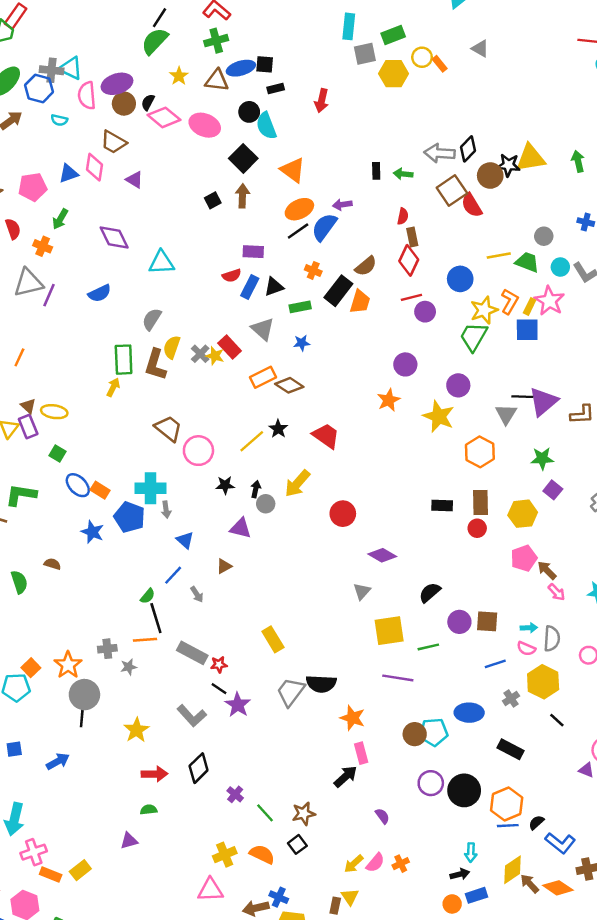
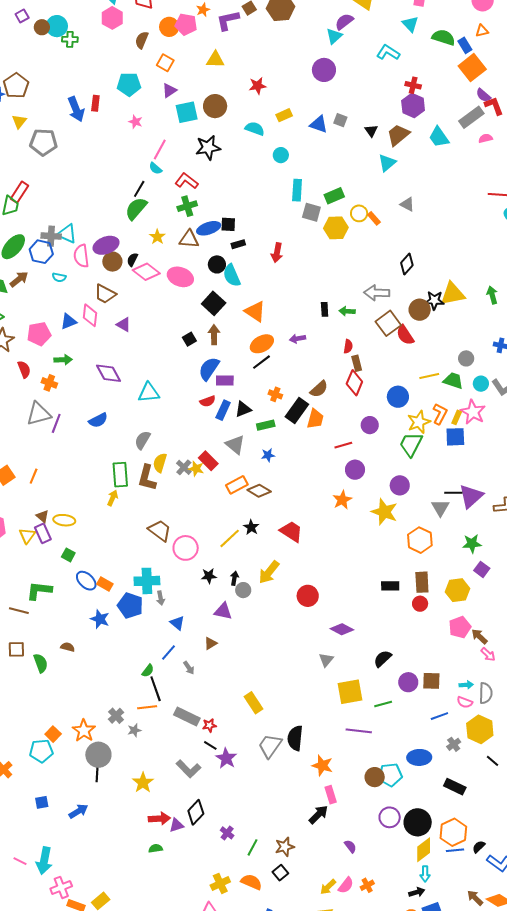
gray square: (365, 54) -> (311, 212), turned 30
black diamond: (468, 149) -> (407, 264), moved
green arrow: (60, 219) -> (63, 360), turned -120
blue semicircle: (324, 227) -> (209, 369), moved
red line: (411, 297) -> (343, 445), moved
gray cross: (107, 649) -> (116, 716), turned -35
black semicircle: (321, 684) -> (295, 738), turned 95
green line: (265, 813) -> (252, 847), turned 72
purple triangle: (129, 841) -> (176, 825), moved
yellow diamond: (512, 870) -> (424, 850), moved

